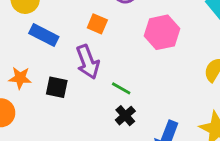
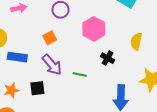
orange square: (97, 24) -> (50, 38), turned -32
black cross: (125, 116) -> (108, 58), moved

